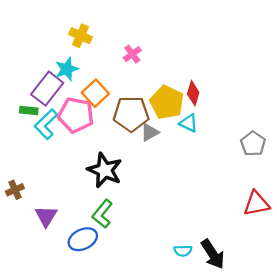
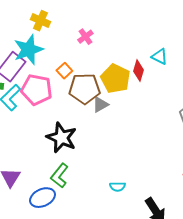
cyan star: (67, 69) -> (28, 50), size x1.4
orange square: (95, 93) -> (64, 71), moved, size x0.7
cyan triangle: (189, 123) -> (159, 57), moved
cyan semicircle: (183, 251) -> (117, 187), moved

